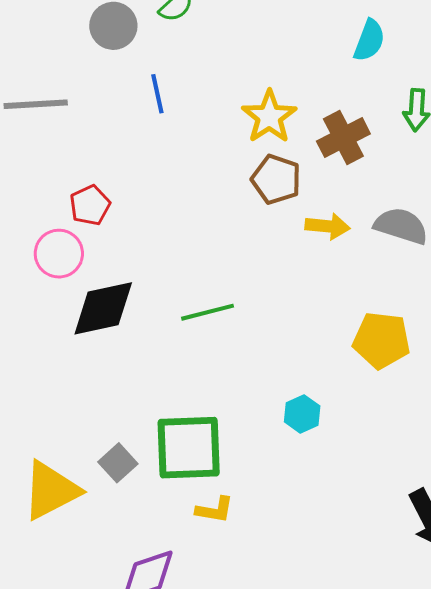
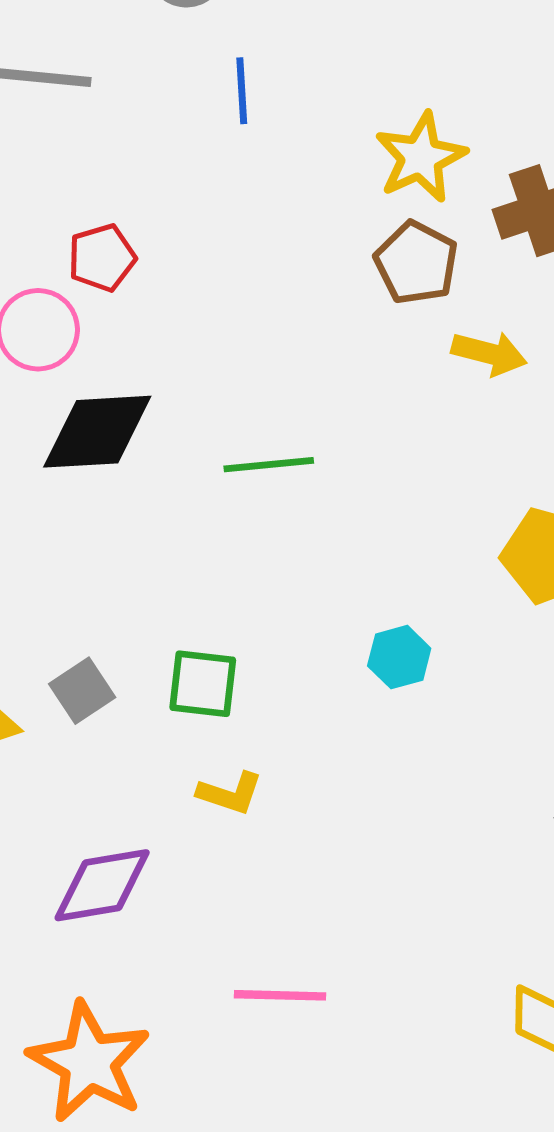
green square: (189, 448) -> (203, 684), size x0.6

